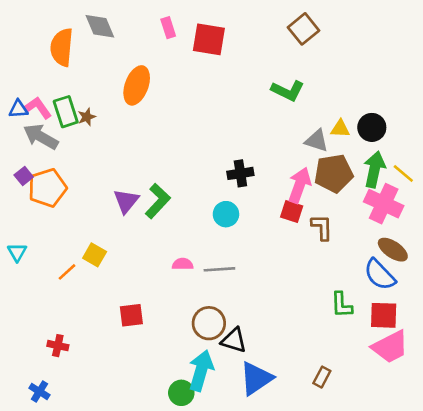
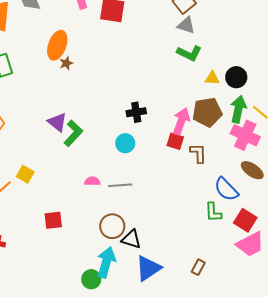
green L-shape: (288, 91) -> (189, 53), moved
brown star: (87, 117) -> (66, 63), moved
gray triangle: (317, 141) -> (186, 25), moved
purple triangle: (126, 201) -> (57, 122), moved, turned -30
blue semicircle: (380, 275) -> (226, 189), moved
red square: (384, 315) -> (245, 220), turned 30

